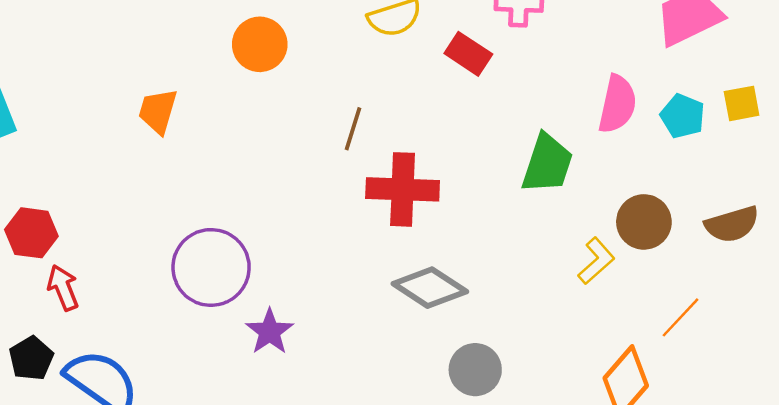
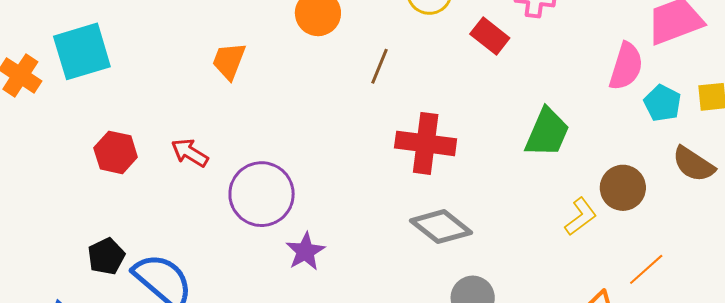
pink semicircle: (617, 104) -> (626, 66), moved
brown line: (353, 129) -> (380, 66), moved
brown semicircle: (732, 224) -> (693, 164), moved, turned 45
red arrow: (63, 288) -> (190, 153), moved, turned -42

